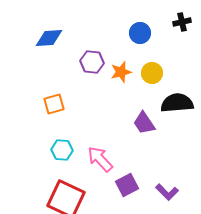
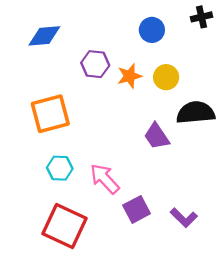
orange square: (54, 104) -> (50, 114), size x1.6

